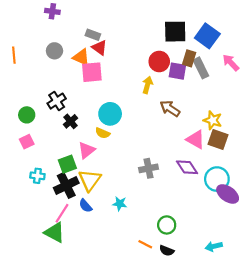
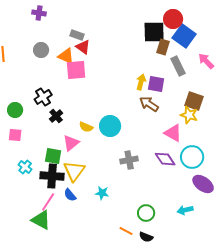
brown rectangle: (189, 58) -> (163, 47), moved
red circle: (159, 61) -> (173, 19), moved
purple square: (177, 71) -> (156, 84), moved
yellow arrow: (147, 85) -> (141, 82), moved
cyan circle: (110, 114) -> (110, 126), moved
brown square: (218, 139) -> (194, 101), moved
pink square: (27, 142) -> (15, 135), turned 32
green square: (67, 164) -> (53, 156), turned 30
cyan cross: (37, 176) -> (25, 167), turned 32
cyan circle: (217, 179) -> (192, 157), moved
black cross: (66, 185) -> (52, 176), turned 30
cyan arrow: (214, 246) -> (185, 210), moved

